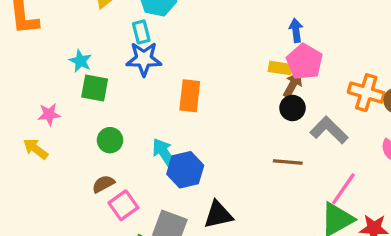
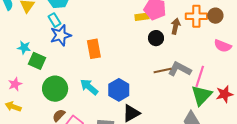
brown arrow: (293, 85) -> (176, 26), moved
green square: (95, 88) -> (37, 61), turned 30
gray L-shape: (329, 130) -> (180, 69), moved
green circle: (110, 140) -> (55, 89), size x1.6
blue hexagon: (185, 170) -> (119, 90), moved

